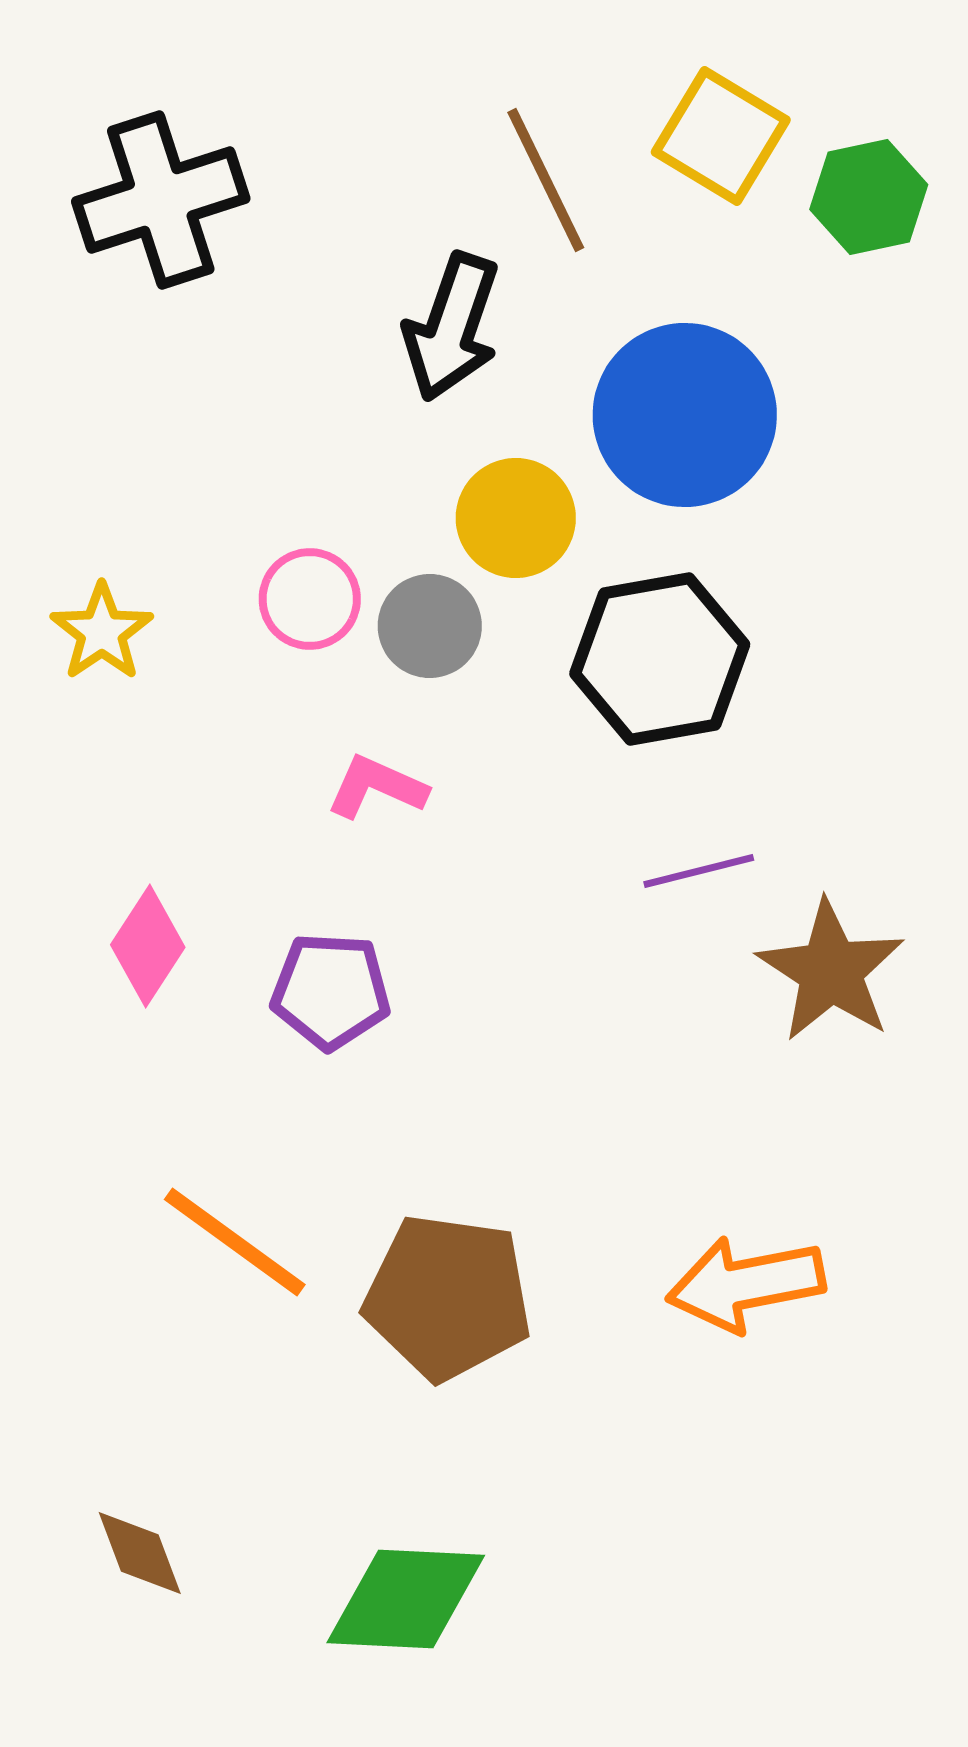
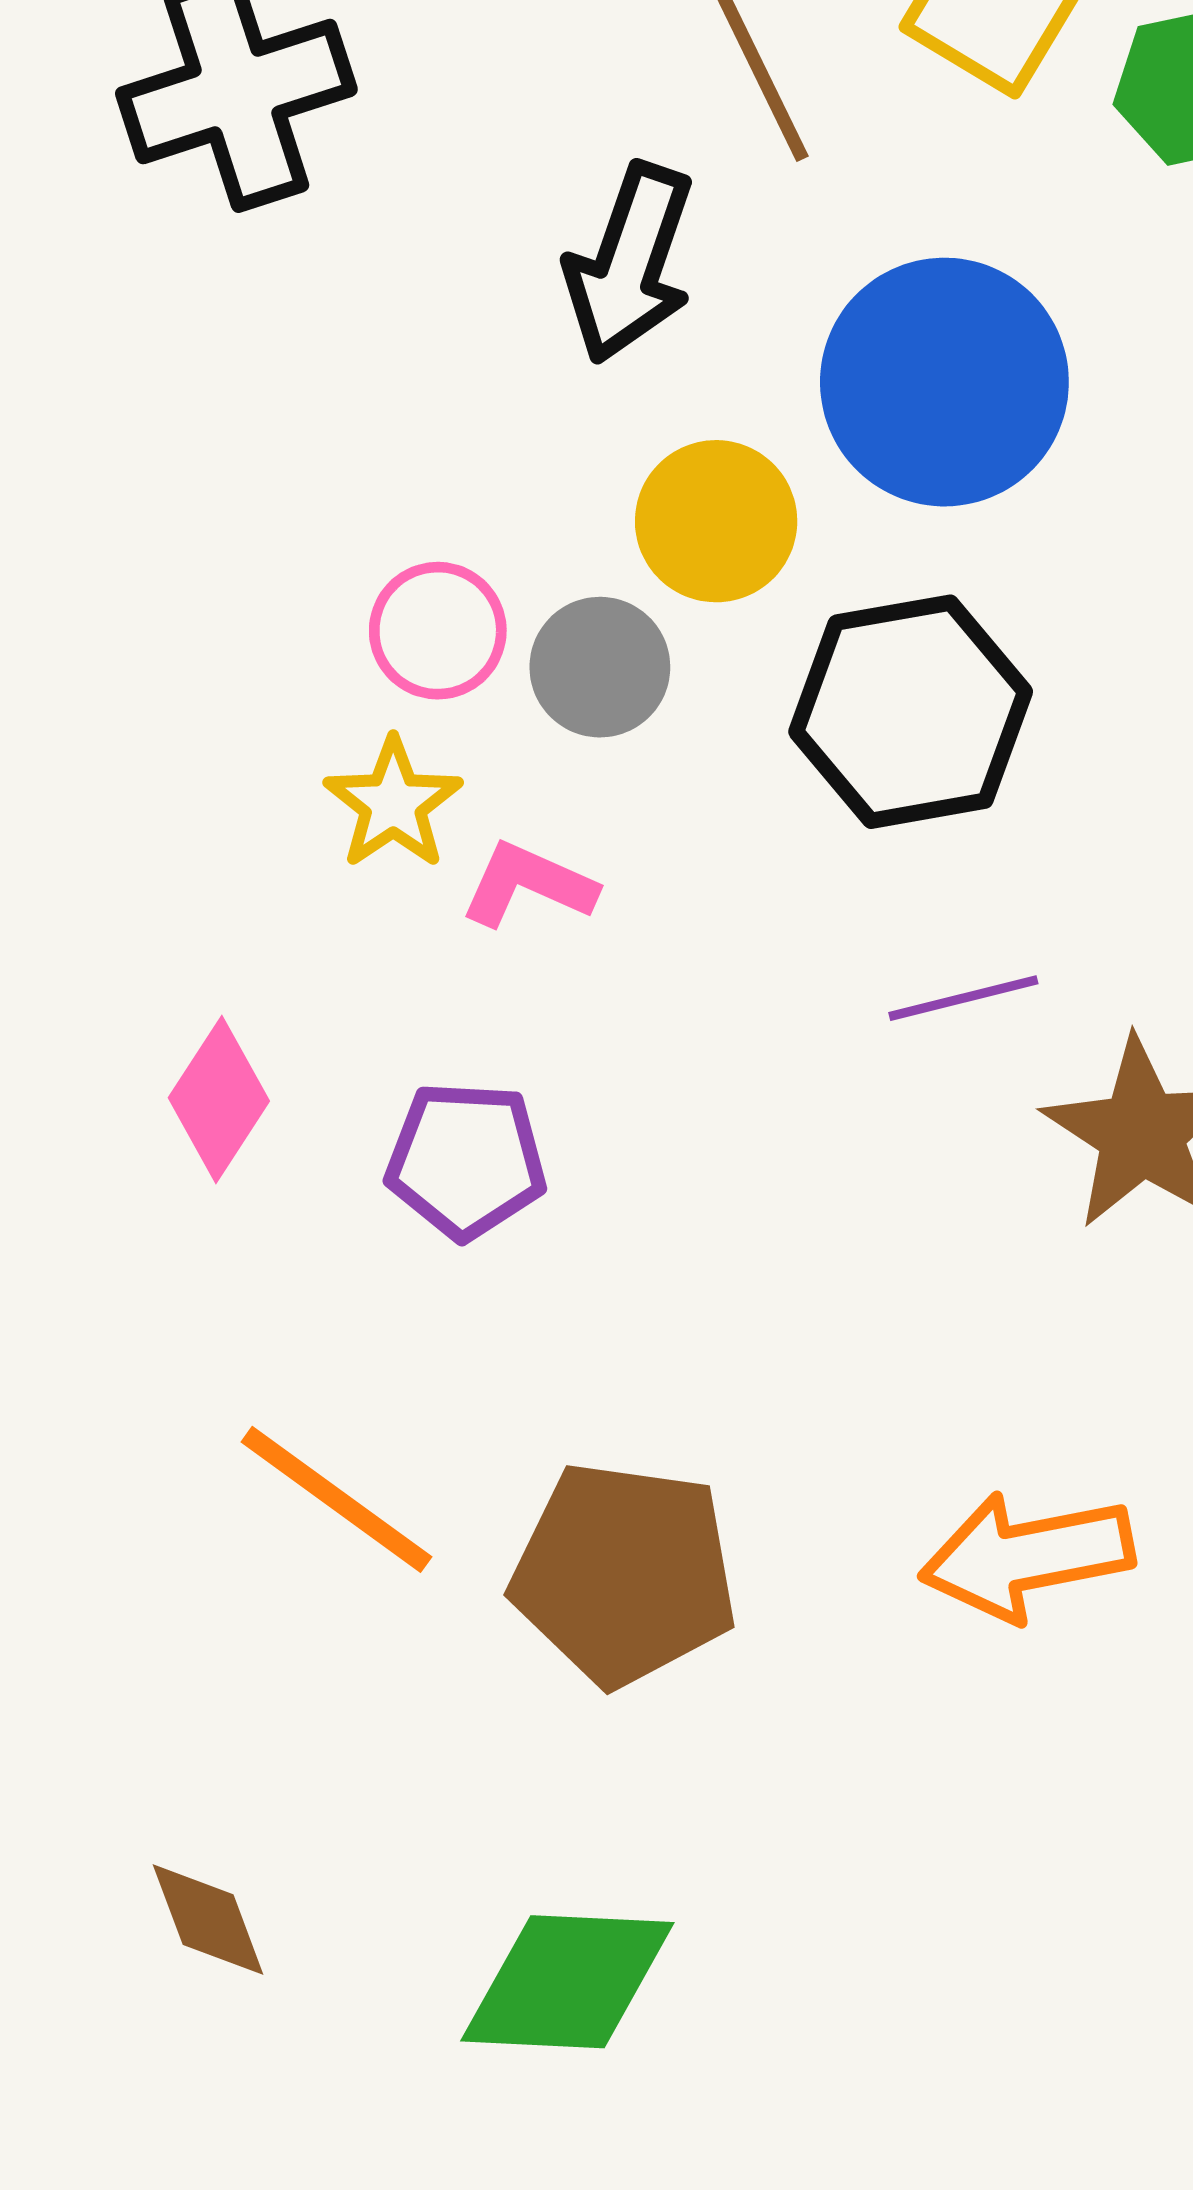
yellow star: (102, 632) -> (393, 804), moved

